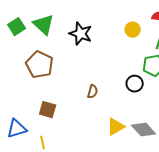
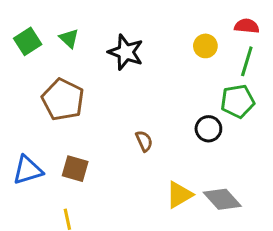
green triangle: (44, 25) -> (69, 38), size x0.6
brown semicircle: (93, 92) -> (144, 141), turned -40
blue triangle: (17, 129) -> (28, 170), moved

